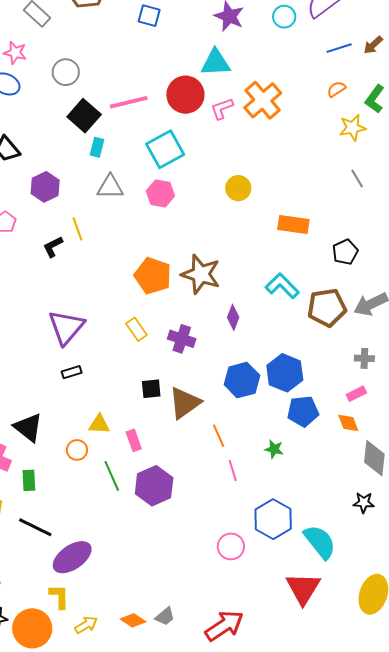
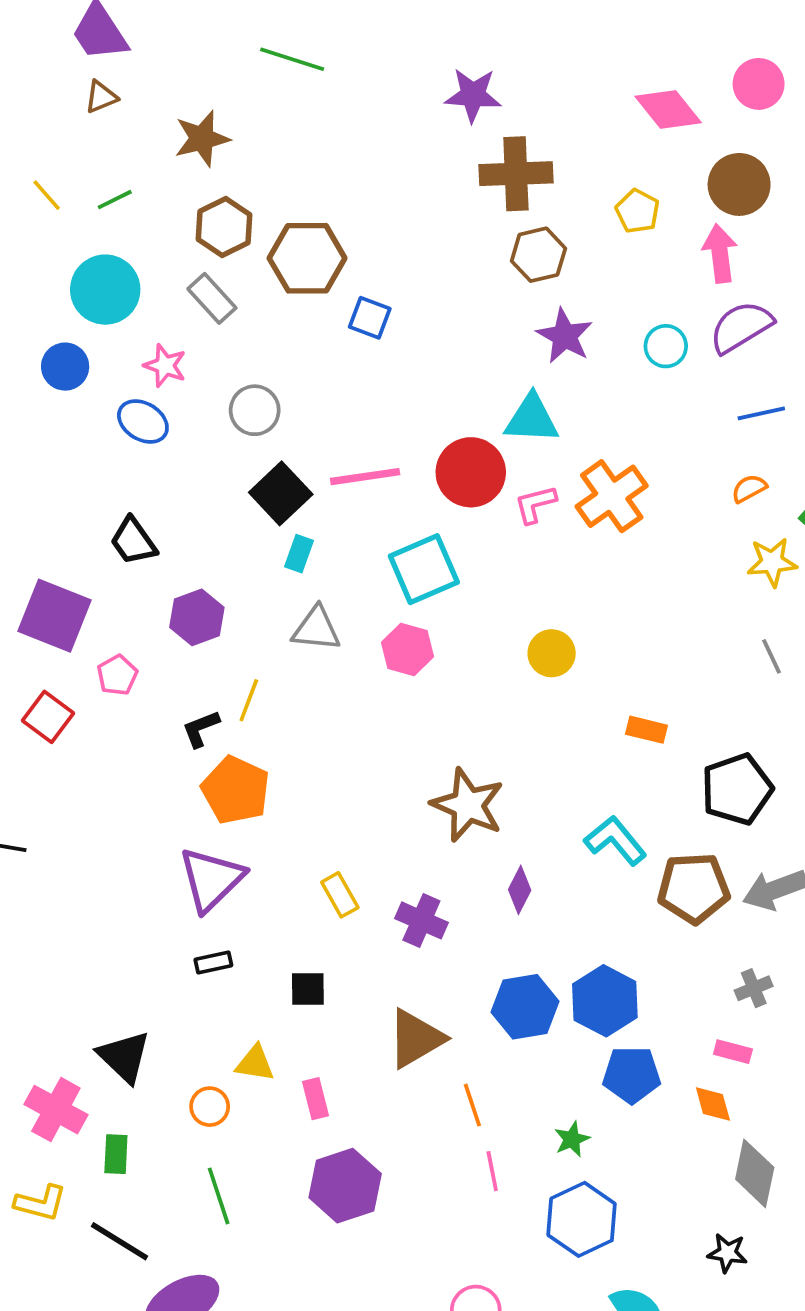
blue square: (149, 16) -> (370, 318), moved
orange rectangle: (293, 224) -> (647, 730), size x0.7
yellow line: (77, 229) -> (249, 700), turned 35
black pentagon: (345, 252) -> (737, 789), size x1.5
orange pentagon: (153, 276) -> (236, 790), moved
gray cross: (364, 358) -> (754, 988), turned -30
black square: (151, 389) -> (308, 989), moved
pink rectangle: (356, 394) -> (733, 1052), turned 36
green star: (274, 449) -> (572, 1139), turned 30
green line: (112, 476) -> (219, 1196), moved
blue hexagon: (273, 519) -> (582, 1219), moved

